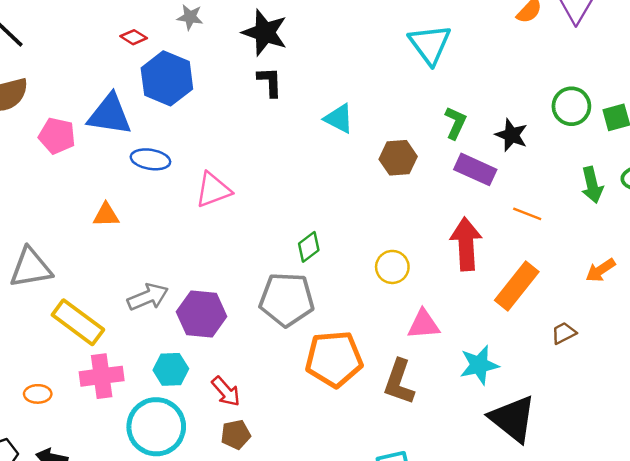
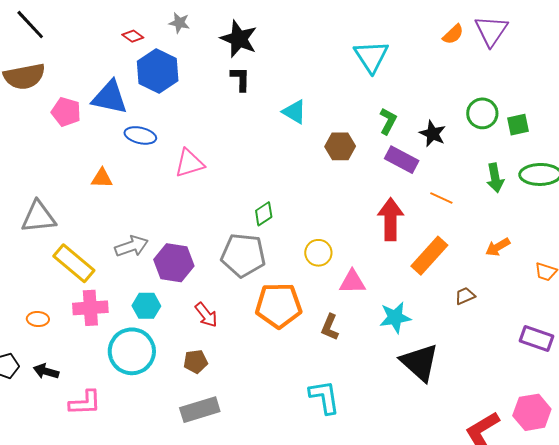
yellow circle: (392, 267) -> (318, 253), moved
brown L-shape: (399, 382) -> (330, 327), size x0.7
red arrow: (226, 391) -> (206, 315), moved

